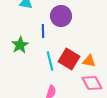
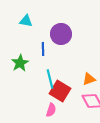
red square: (69, 59) -> (60, 91), moved
orange triangle: (89, 61) -> (89, 79), turned -32

